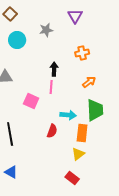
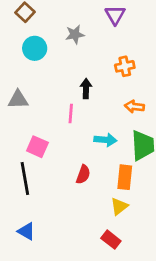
orange arrow: (89, 82) -> (134, 107), turned -136
pink line: (51, 87) -> (71, 113), moved
pink square: (31, 101) -> (37, 147), moved
cyan arrow: (68, 115) -> (105, 140), moved

